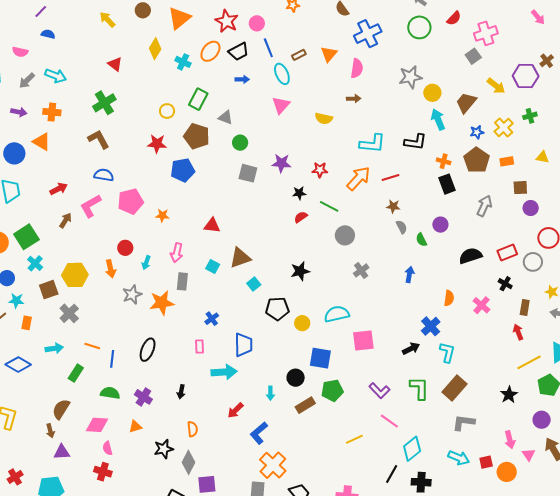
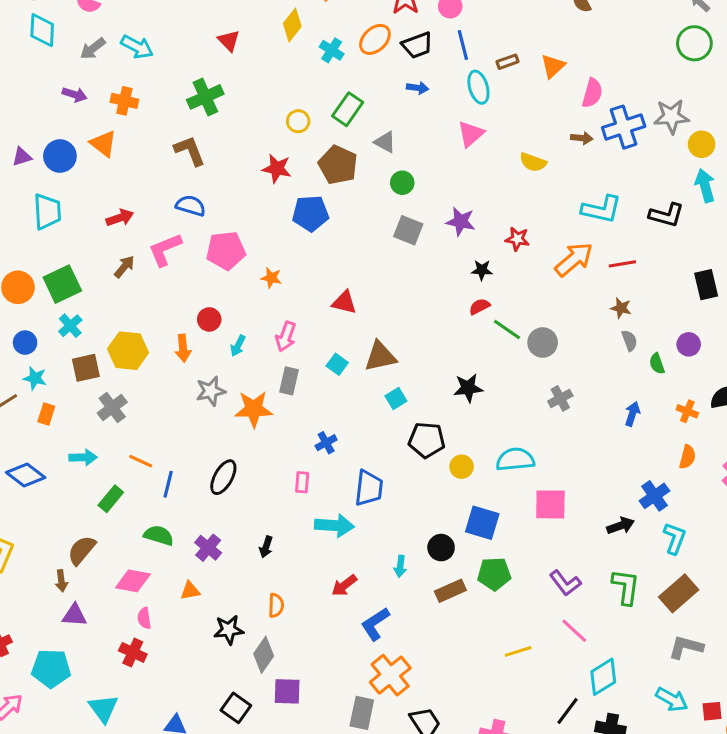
blue cross: (368, 34) -> (624, 127), moved
orange cross: (444, 161) -> (687, 411), moved
green line: (329, 206) -> (507, 330), moved

